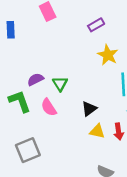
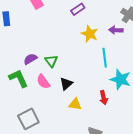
black triangle: (89, 109) -> (66, 84), moved
yellow triangle: (97, 131) -> (75, 104), moved

